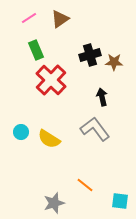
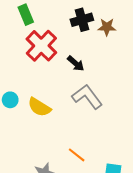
black arrow: (102, 97) -> (76, 63), moved, turned 144

